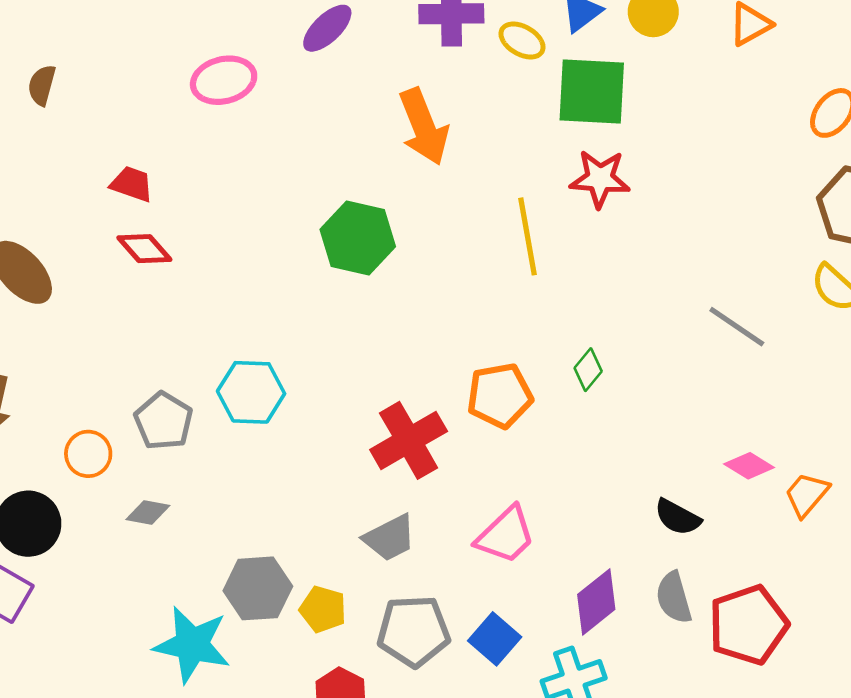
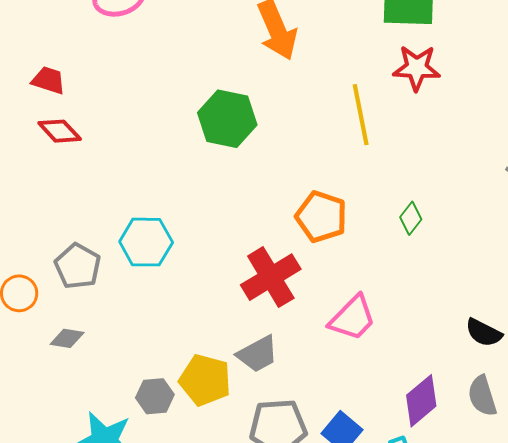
orange pentagon: (500, 396) -> (321, 217), moved, turned 30
pink trapezoid: (506, 535) -> (353, 318), moved
gray hexagon: (258, 588) -> (155, 396), size x0.7
yellow pentagon: (323, 609) -> (205, 380), moved, size x1.4

